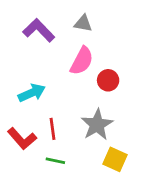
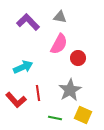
green line: (55, 161) -> (55, 118), moved

